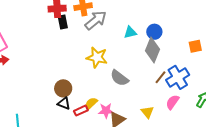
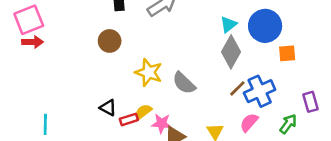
cyan triangle: (130, 32) -> (228, 24), moved, turned -32
blue circle: (154, 32) -> (265, 26), moved, size x1.6
yellow star: (97, 57) -> (149, 72), moved
brown circle: (63, 88) -> (110, 41), moved

